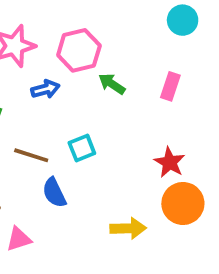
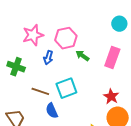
pink rectangle: (170, 86) -> (112, 57), size x1.5
blue arrow: (45, 89) -> (48, 58), turned 120
cyan square: (82, 148) -> (66, 88), size x1.5

